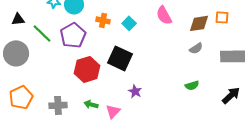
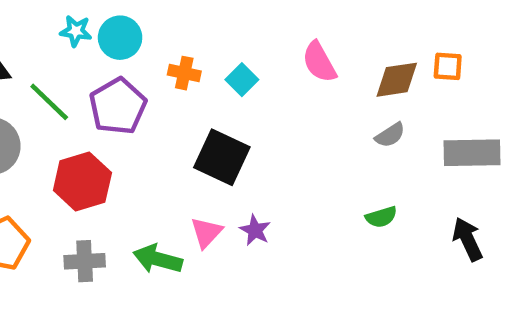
red hexagon: (87, 69) -> (82, 182), moved
black arrow: (231, 95) -> (468, 239), turned -72
green arrow: (91, 104) -> (158, 259), size x1.5
pink triangle: (113, 111) -> (206, 232), moved

